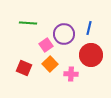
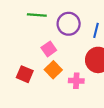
green line: (28, 23) -> (37, 15), moved
purple circle: (64, 34) -> (69, 24), moved

